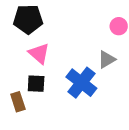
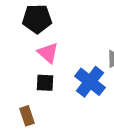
brown rectangle: (18, 102) -> (27, 116), moved

